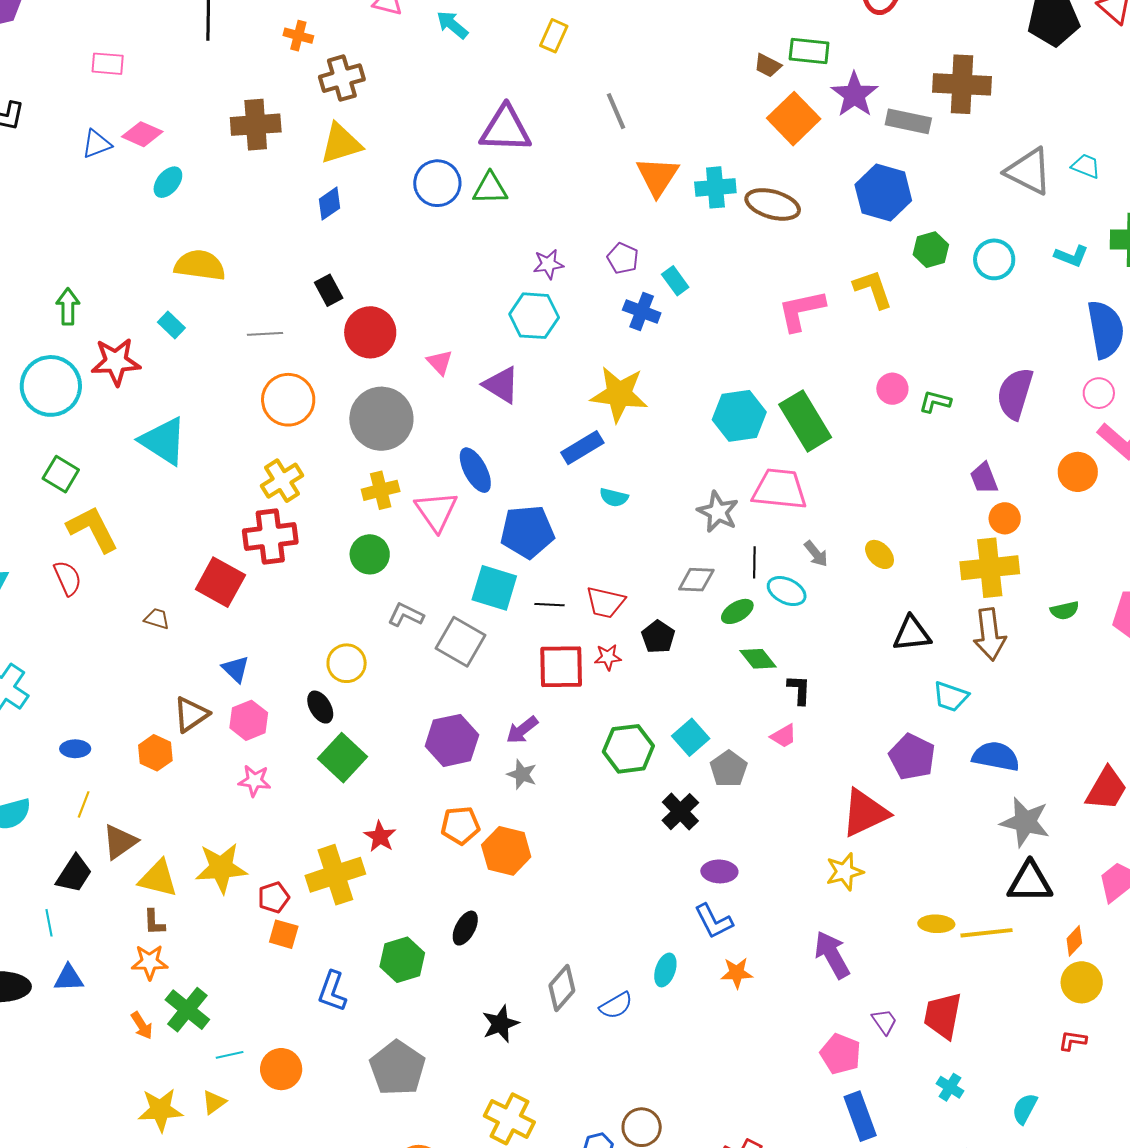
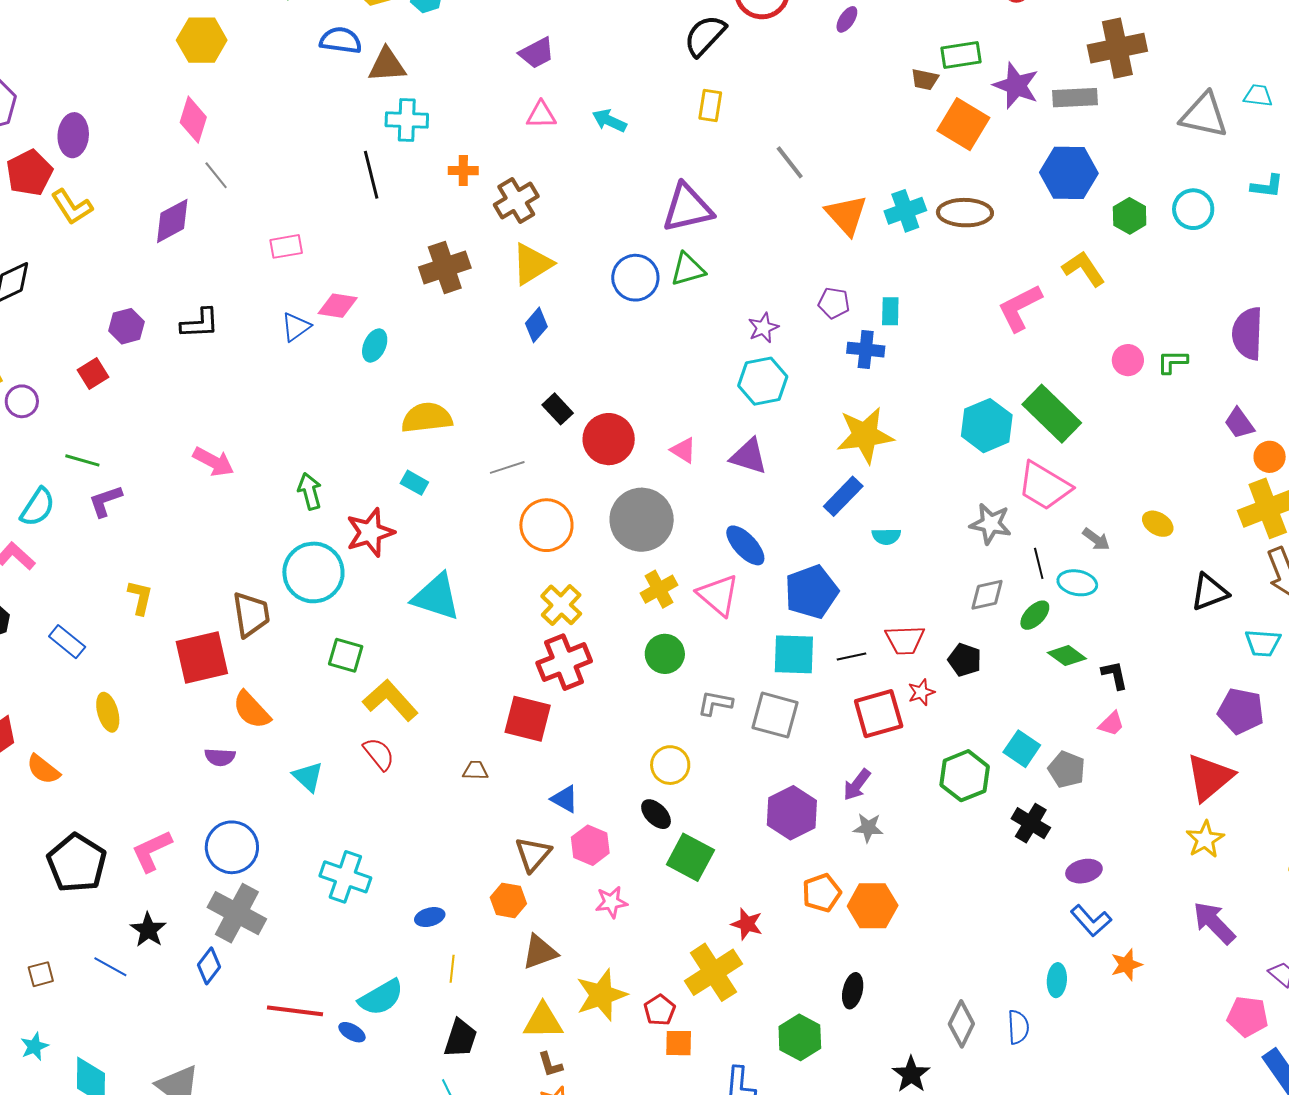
cyan rectangle: (675, 281) -> (890, 311), turned 52
pink trapezoid: (780, 489) -> (1044, 486), turned -140
brown triangle: (120, 842) -> (540, 952), moved, turned 30
blue semicircle: (616, 1006) -> (1018, 1027), turned -48

